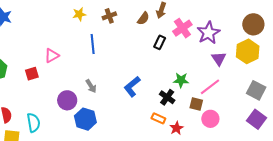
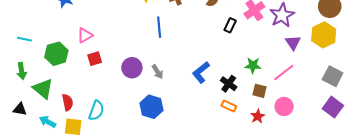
pink triangle: (52, 55) -> (85, 35), moved
black cross: (167, 97) -> (229, 84), moved
purple circle: (67, 100) -> (132, 68), moved
brown square: (196, 104) -> (260, 91), moved
cyan semicircle: (33, 123) -> (96, 111), turned 30
red star: (176, 128) -> (258, 116), moved

